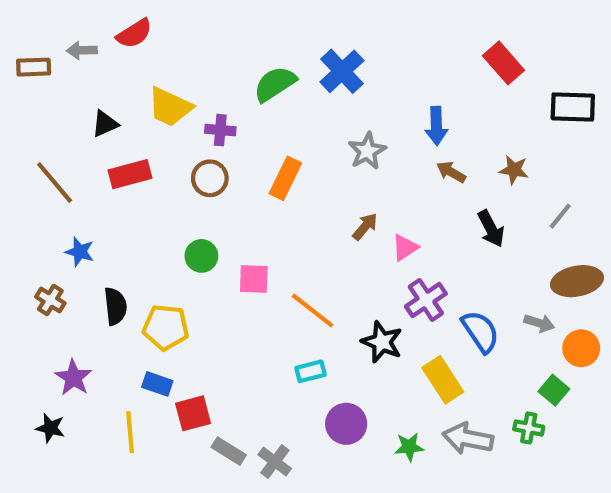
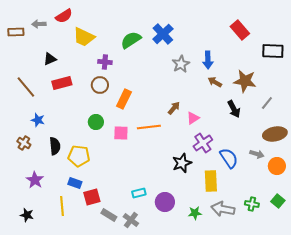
yellow trapezoid: (170, 107) -> (84, 37), moved
gray star: (367, 151) -> (181, 64), moved
brown star: (514, 170) -> (245, 81), size x1.6
orange rectangle: (285, 178) -> (124, 99), moved
orange line: (313, 310) -> (149, 127), moved, turned -45
black star: (382, 342) -> (182, 163), turned 30
cyan rectangle: (311, 371) -> (139, 193), moved
yellow rectangle: (443, 380) -> (211, 181), turned 30
green square: (554, 390) -> (278, 201), moved
black star: (50, 428) -> (27, 215), moved

